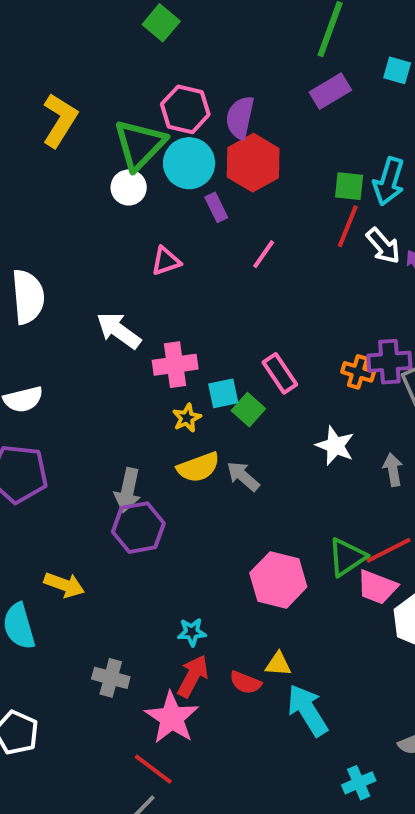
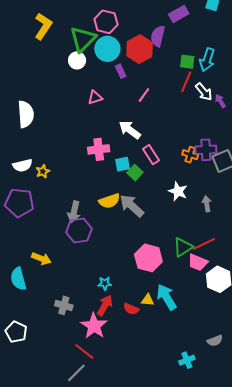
purple semicircle: (240, 118) -> (158, 36), moved
white arrow: (119, 331) -> (130, 130), moved
yellow star: (187, 418) -> (43, 171), moved
gray arrow: (243, 476) -> (132, 206), size x1.5
cyan arrow: (308, 710) -> (167, 297), moved

